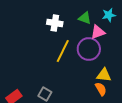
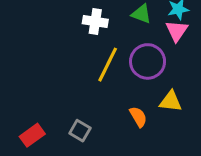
pink triangle: (98, 32) -> (177, 31), moved, turned -35
orange semicircle: (101, 89) -> (138, 117), moved

